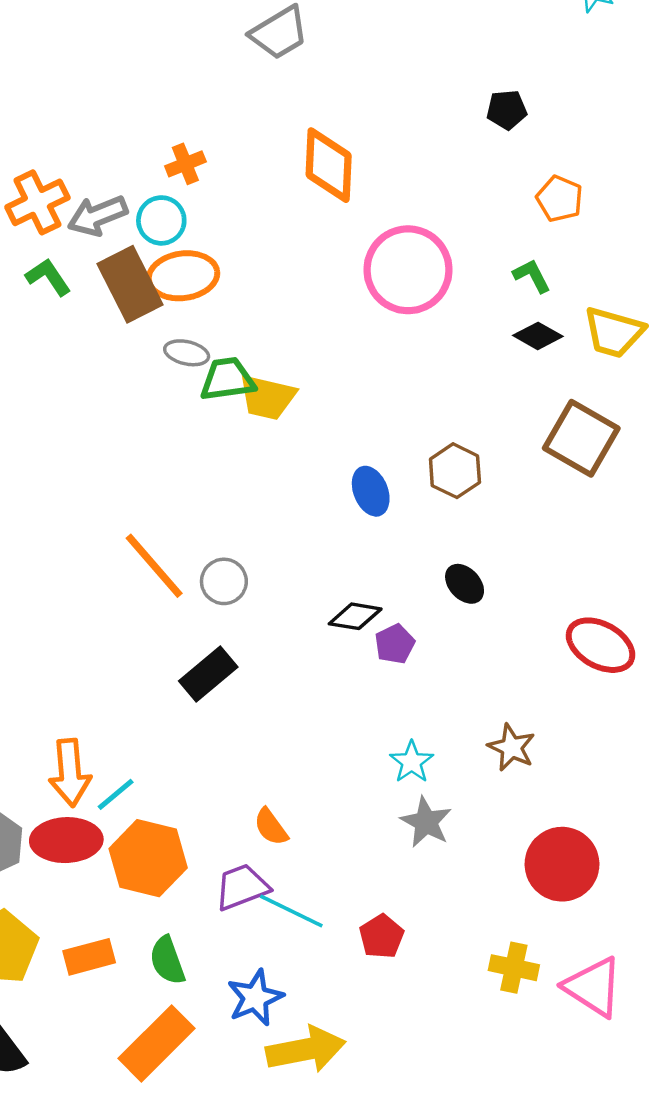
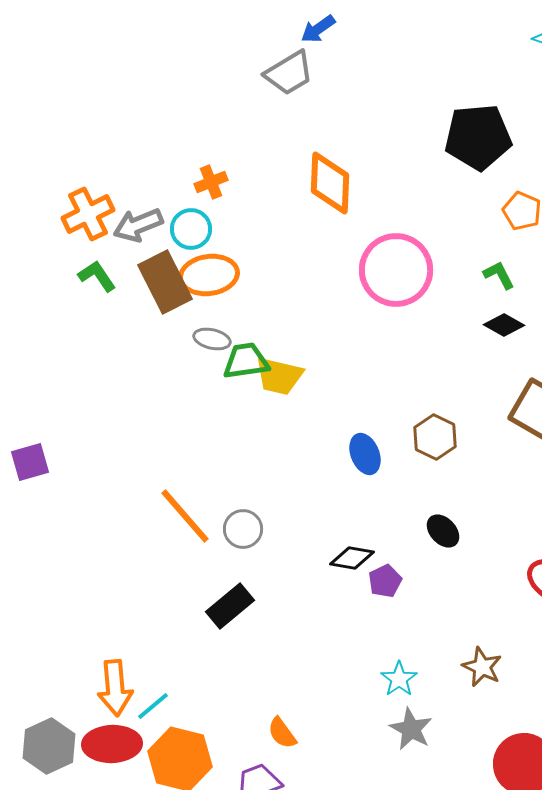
black pentagon: (507, 110) -> (478, 137), size x2.0

